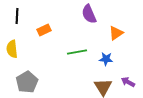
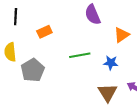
gray pentagon: (27, 82) -> (33, 70), moved

